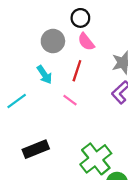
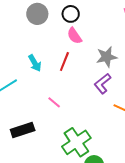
gray circle: (53, 41) -> (37, 14), moved
pink line: (70, 100) -> (54, 102), moved

